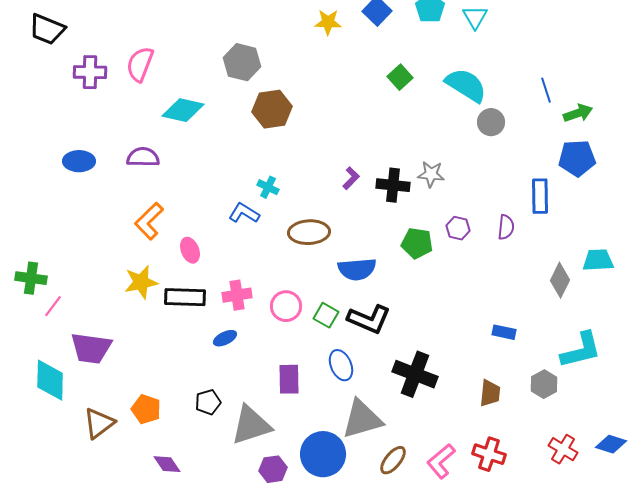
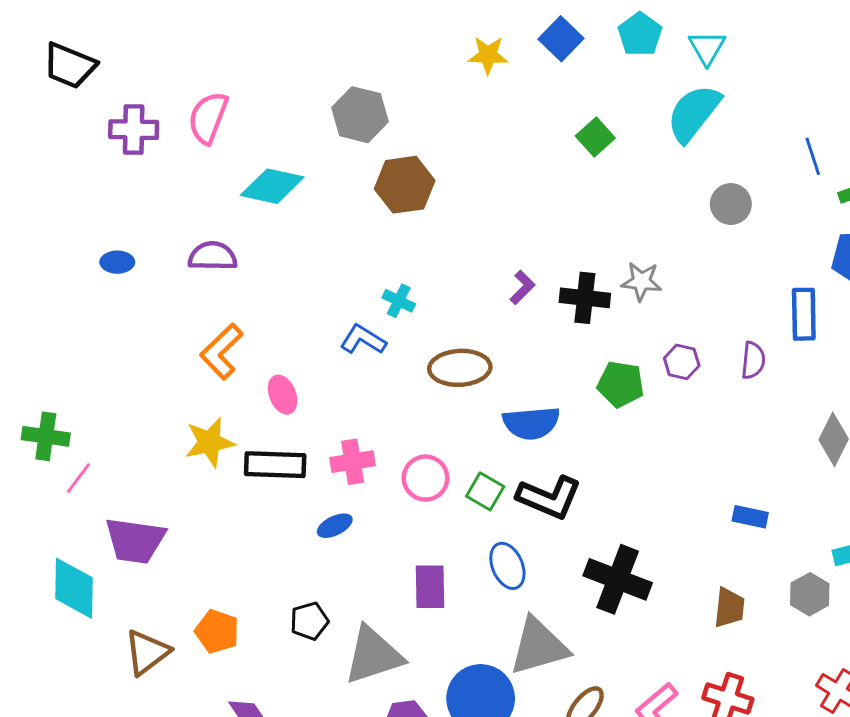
cyan semicircle: (466, 85) -> (694, 113), moved, turned -84
blue ellipse: (79, 161) -> (117, 262), size x0.7

